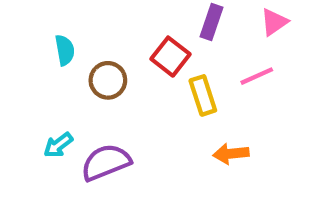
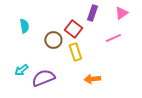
brown circle: (108, 80) -> (53, 40), moved
yellow rectangle: (203, 95) -> (75, 52), moved
orange arrow: (231, 154) -> (92, 79), moved

